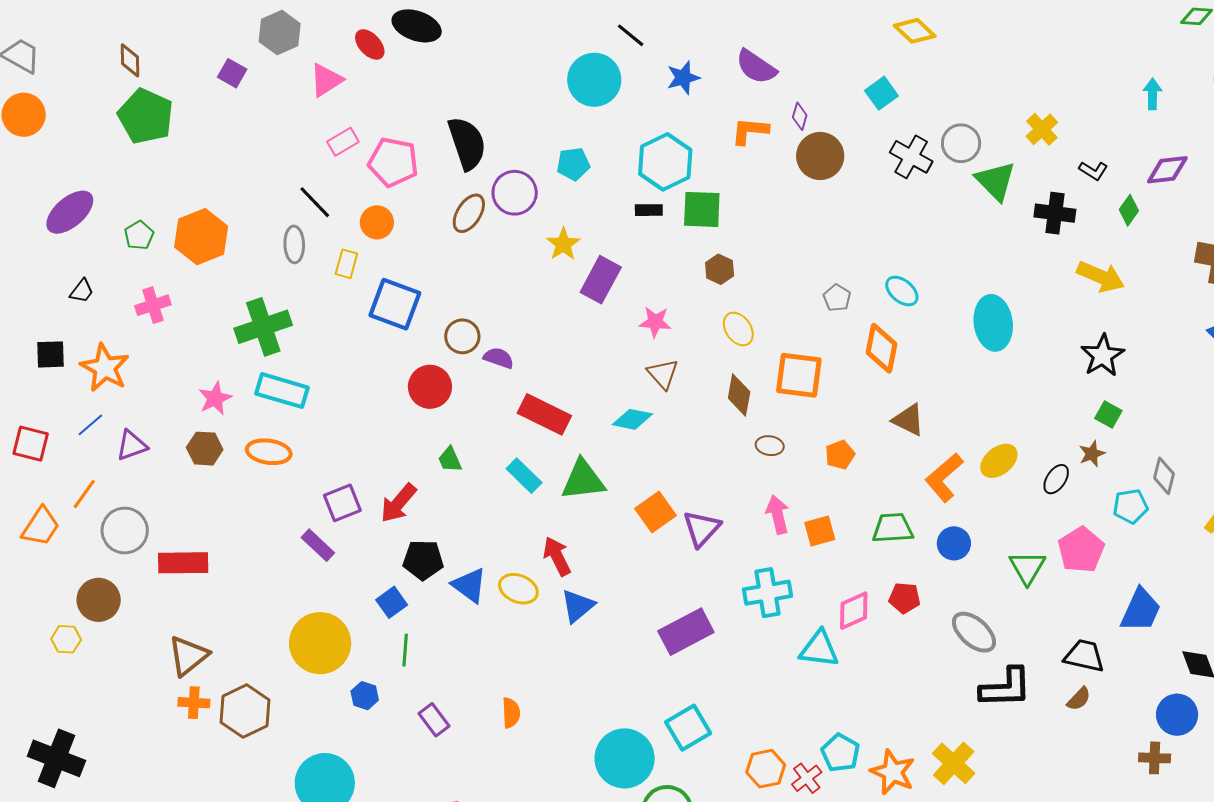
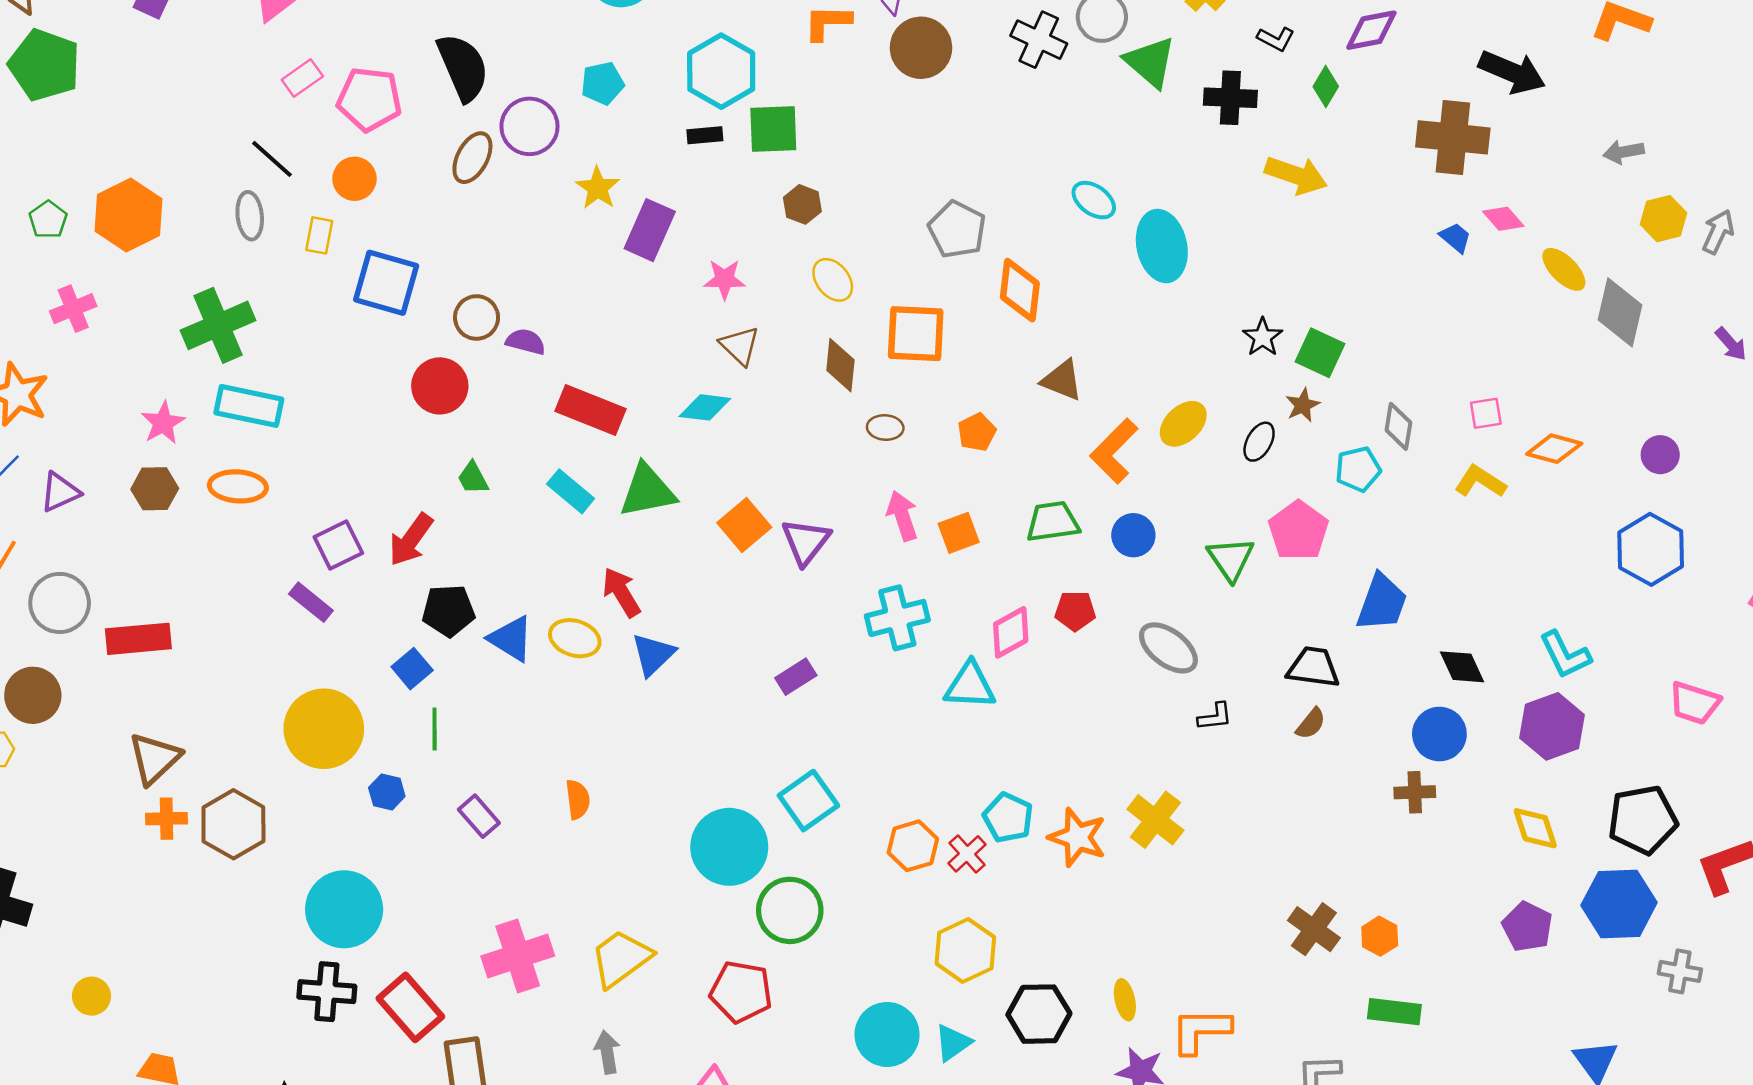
cyan ellipse: (902, 291) -> (1094, 200), moved
gray pentagon: (837, 298) -> (957, 229), size x1.6
black star: (1103, 356) -> (1263, 337), moved, size x0.7
green square: (1108, 414) -> (1320, 353), size x1.4
purple rectangle: (686, 632) -> (796, 677), size x0.6
black L-shape: (1006, 688) -> (1215, 717), size x0.5

